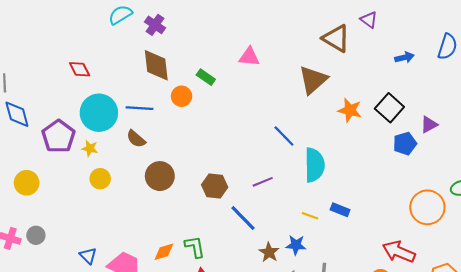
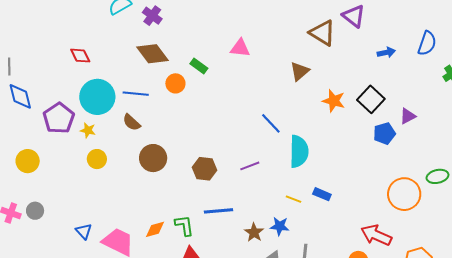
purple triangle: (369, 20) -> (354, 16), size x1.4
brown diamond: (156, 65) -> (153, 54), turned -32
brown triangle: (313, 80) -> (300, 71), size x0.7
blue line: (243, 218) -> (218, 211), moved, turned -52

